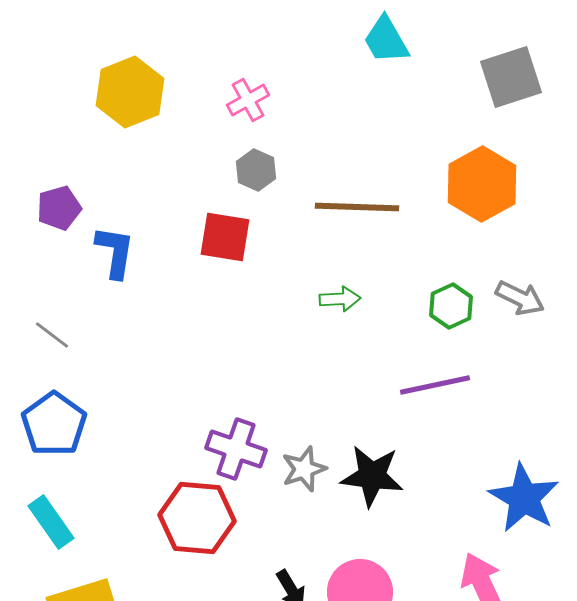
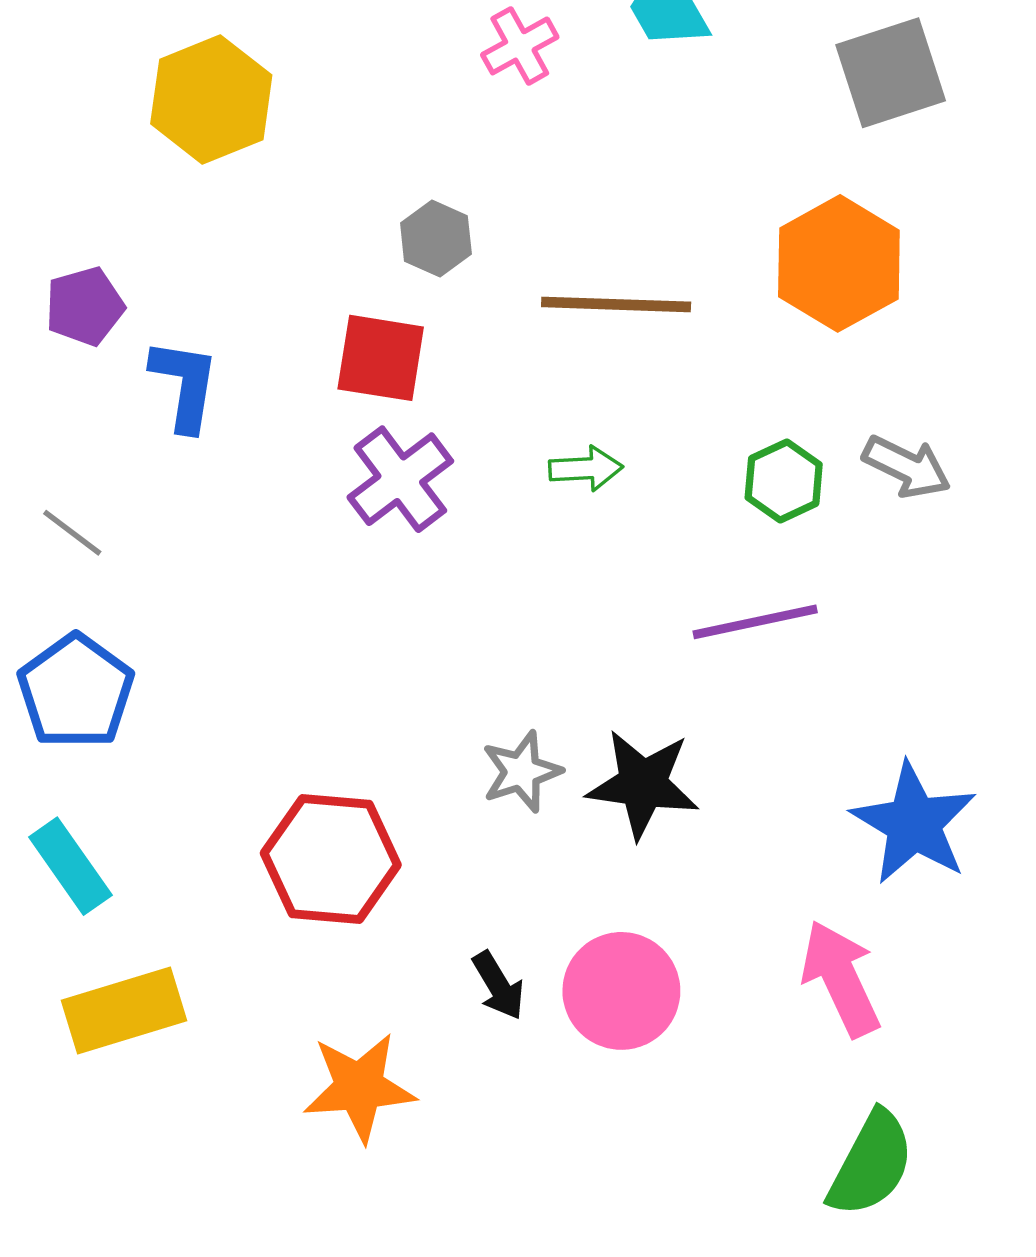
pink cross: (248, 100) -> (520, 46), moved
purple cross: (236, 449) -> (400, 479), moved, turned 34

